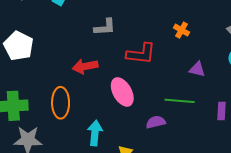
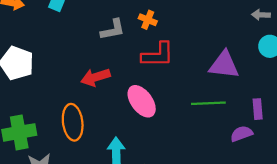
orange cross: (182, 30) -> (148, 20), moved
purple triangle: (197, 69) -> (224, 65), size x1.6
purple semicircle: (156, 122) -> (241, 134), moved

